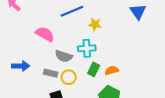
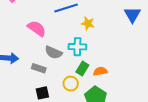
yellow circle: (69, 77) -> (71, 84), moved

